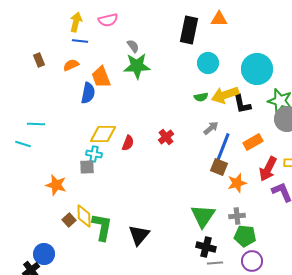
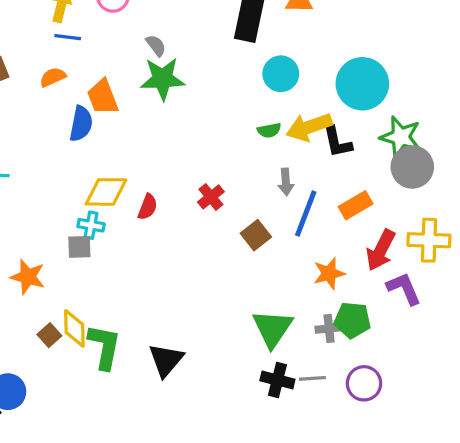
gray arrow: (211, 128) -> (286, 182), turned 126
brown square: (219, 167) -> (256, 235), moved, turned 30
green pentagon: (245, 236) -> (352, 320), moved
purple circle: (252, 261) -> (364, 383), moved
gray line: (215, 263) -> (312, 378), moved

